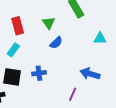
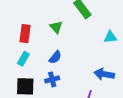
red rectangle: (18, 26) -> (25, 34), turned 30
blue semicircle: (56, 43) -> (55, 57), moved

